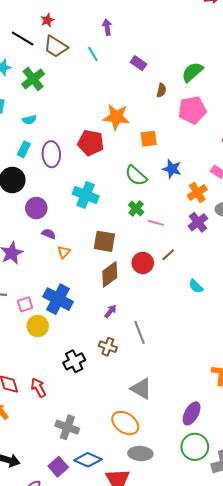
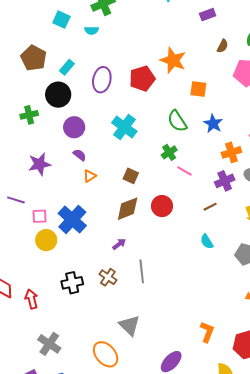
purple rectangle: (139, 63) -> (208, 15), turned -70
cyan semicircle: (29, 120) -> (91, 30), moved
red pentagon: (91, 143) -> (142, 79), turned 30
cyan rectangle: (24, 149) -> (67, 67), moved
brown square: (104, 241) -> (131, 176), size x0.7
brown line: (168, 255) -> (210, 207), moved

